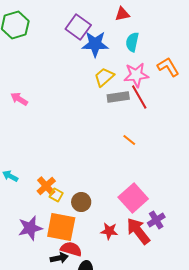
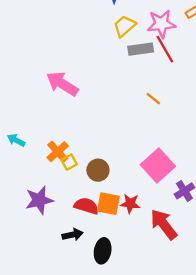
pink arrow: (19, 99) -> (62, 84), moved, size x1.6
yellow square: (56, 195) -> (69, 162), turned 32
orange square: (61, 227) -> (108, 204), moved, size x0.7
red arrow: (138, 231) -> (164, 224), moved
red semicircle: (71, 249) -> (86, 206), moved

